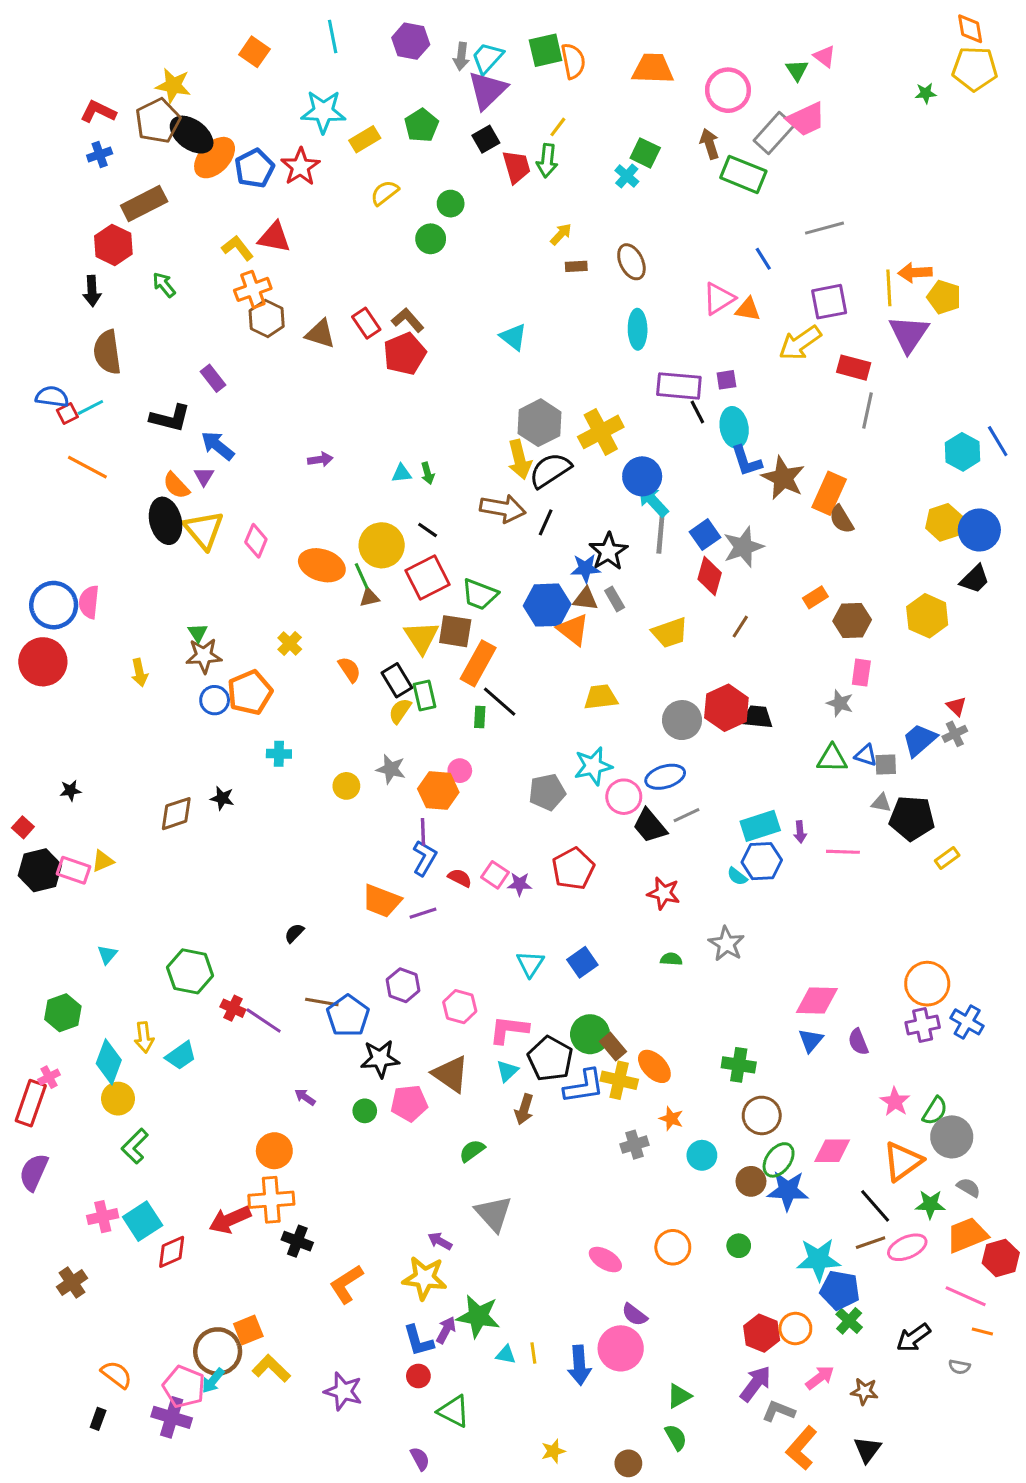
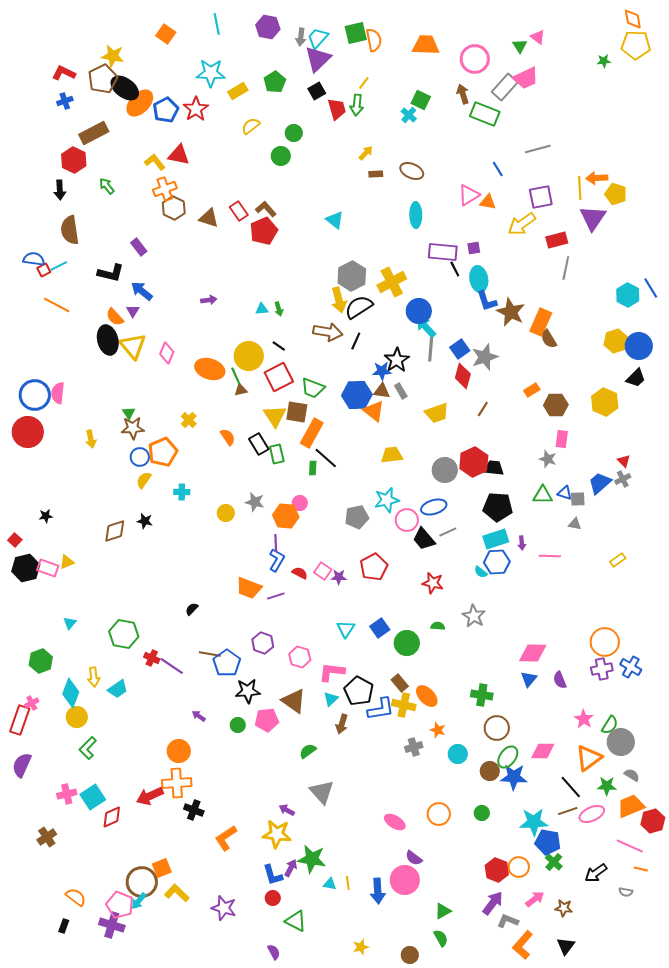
brown ellipse: (631, 262) -> (412, 171), turned -40
red rectangle: (854, 368) -> (557, 240), turned -30
yellow semicircle: (400, 711) -> (144, 480), moved
black pentagon: (912, 818) -> (498, 507), moved
green circle: (590, 1034) -> (407, 643), moved

